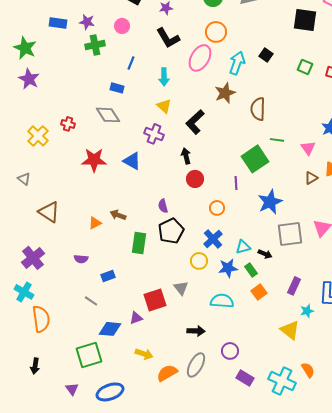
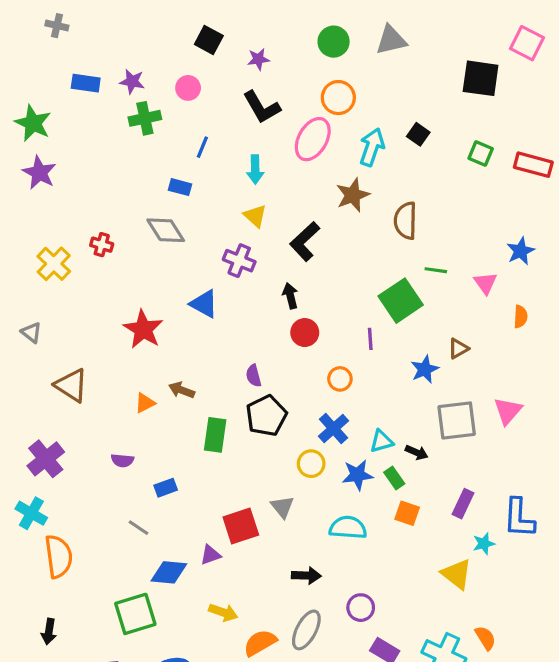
red star: (94, 160) -> (143, 329), moved, turned 30
brown triangle: (311, 178) -> (458, 349), moved
blue star: (270, 202) -> (425, 369), size x0.7
orange square: (259, 292) -> (407, 513), turned -35

